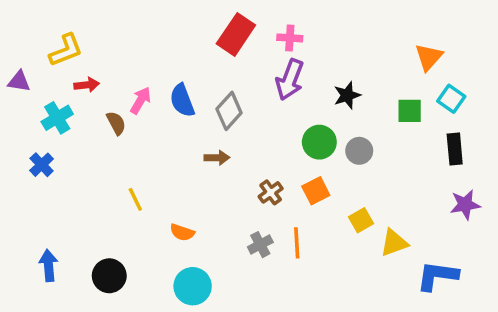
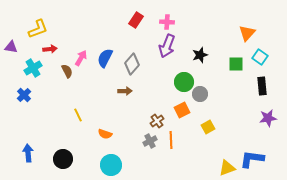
red rectangle: (236, 34) -> (136, 20), size x0.7
blue semicircle: (182, 100) -> (105, 58), turned 48
gray circle: (359, 151) -> (200, 94), moved
brown cross: (271, 192) -> (157, 121), moved
yellow triangle: (394, 243) -> (227, 168), moved

